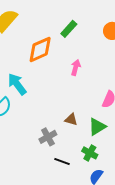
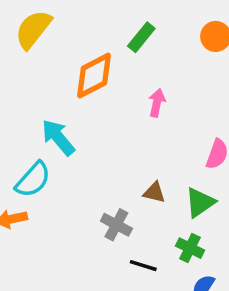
gray cross: (48, 137) -> (116, 225), turned -30

